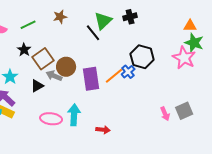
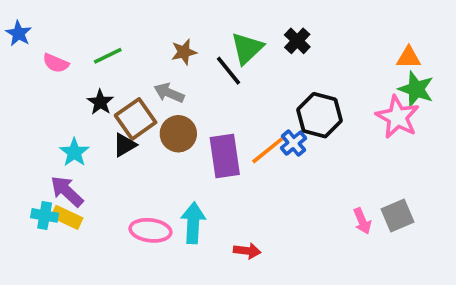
brown star: (60, 17) -> (184, 52), moved
black cross: (130, 17) -> (297, 41), turned -32
gray arrow: (54, 76) -> (169, 93), moved
black triangle: (37, 86) -> (124, 145), moved

